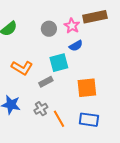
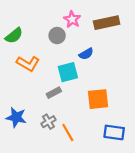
pink star: (72, 26) -> (72, 19), moved
orange L-shape: (22, 68) -> (28, 64), moved
blue rectangle: (89, 120) -> (114, 132), moved

